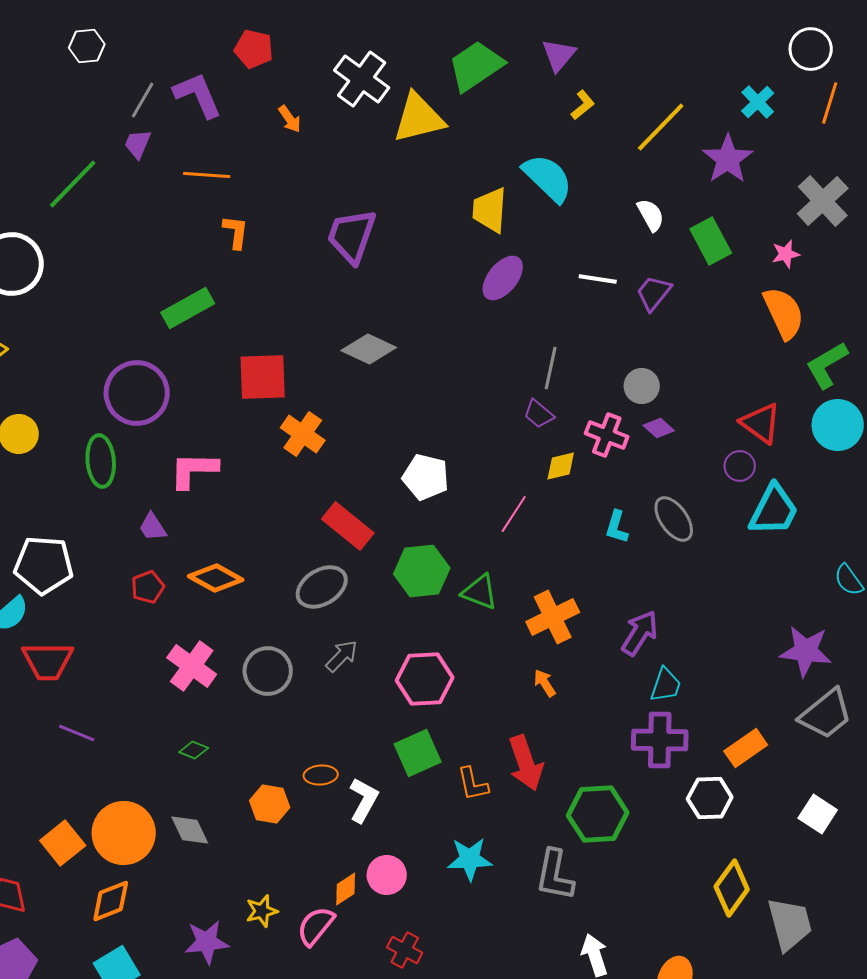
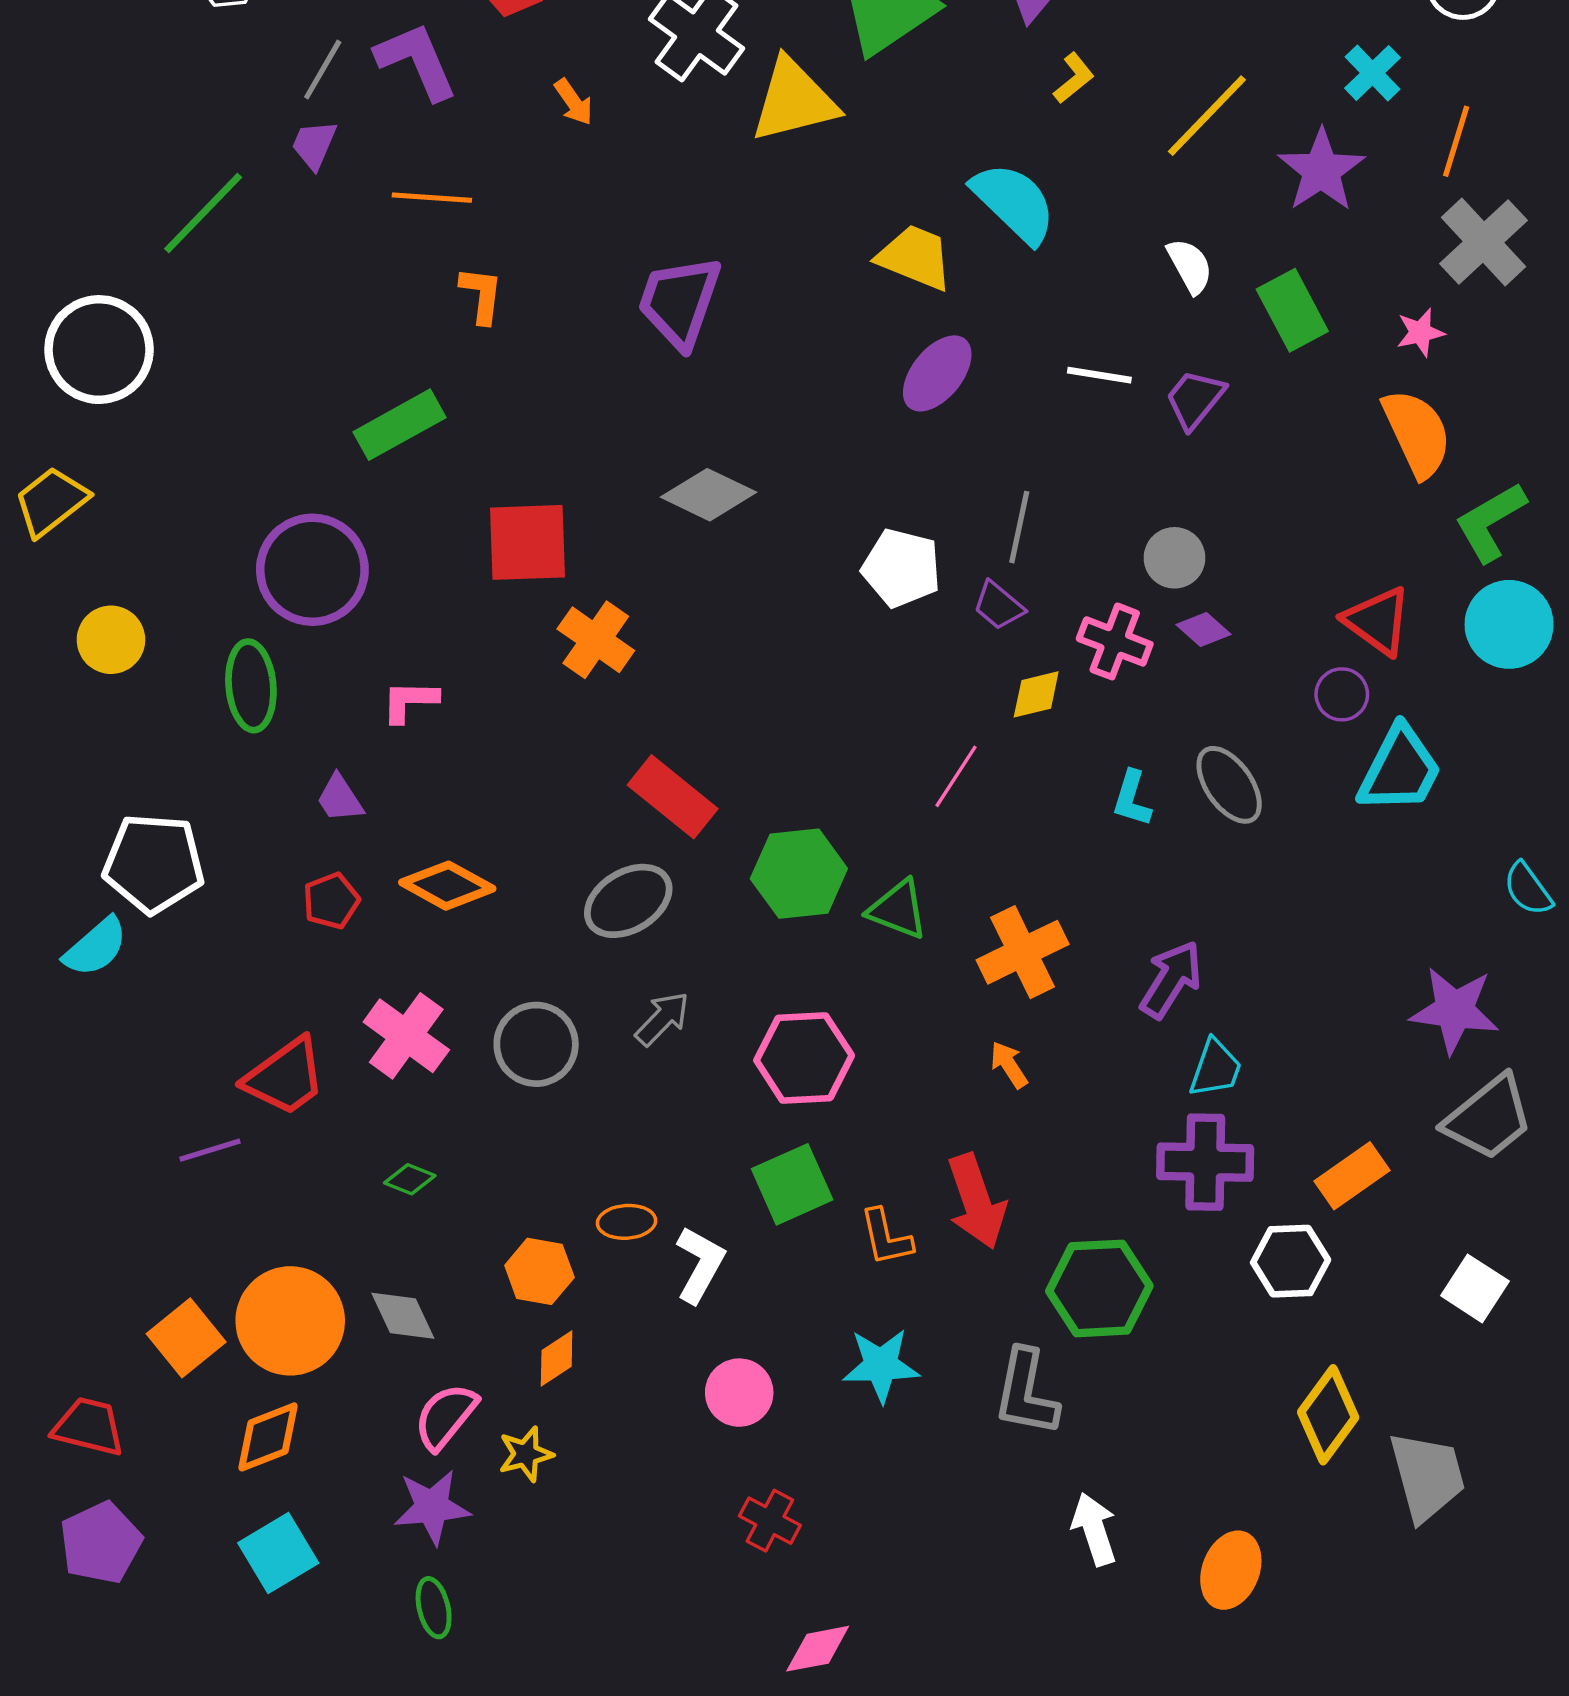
orange line: (830, 103) -> (1456, 141), moved
yellow trapezoid: (490, 210) -> (915, 257), turned 108
pink L-shape: (194, 470) -> (410, 701), size x0.7
white pentagon: (426, 477) -> (901, 568), moved
red trapezoid: (48, 661) -> (285, 1077), moved, turned -36
purple line: (77, 733) -> (210, 1150), turned -39
orange diamond: (346, 889) -> (557, 1358), moved
pink semicircle: (316, 926) -> (446, 1416), moved

